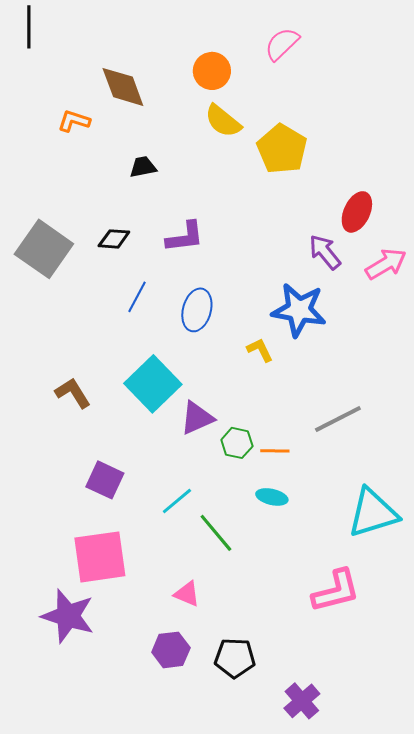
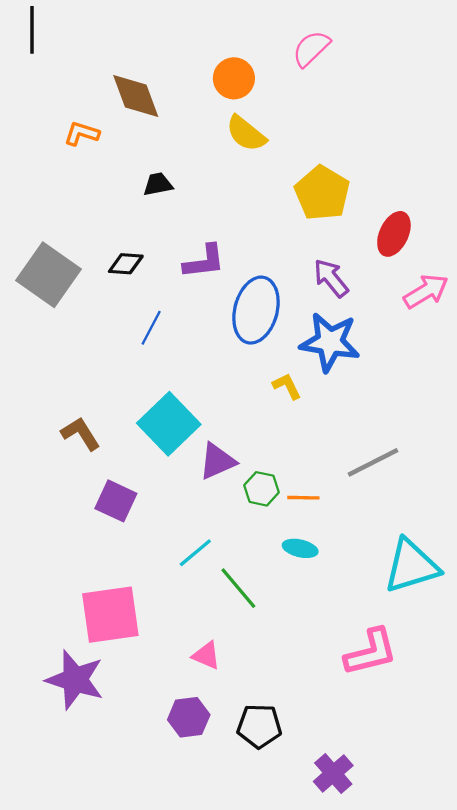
yellow pentagon: (282, 149) -> (322, 193), moved
purple arrow: (325, 252) -> (331, 278), moved
blue ellipse: (197, 310) -> (256, 310), moved, size x1.4
purple square: (105, 480) -> (116, 501), moved

